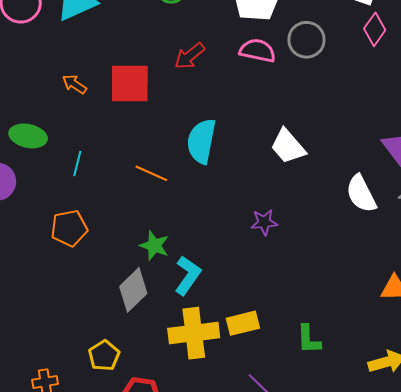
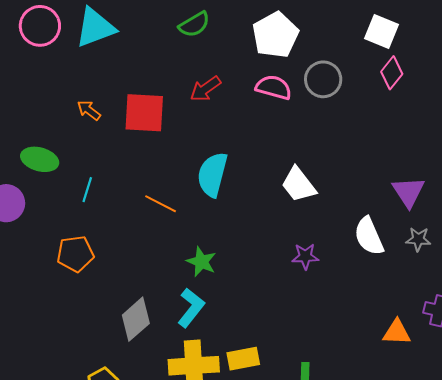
purple star: (264, 222) -> (305, 256), moved
green star: (154, 246) -> (201, 262), moved

